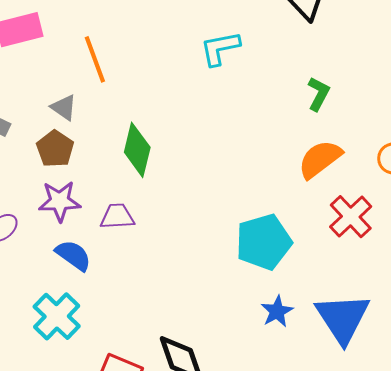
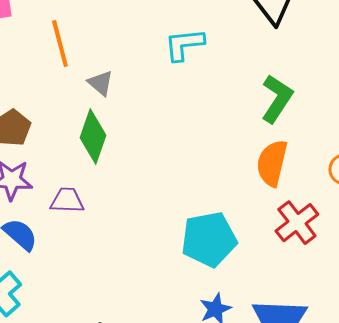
green L-shape: (319, 94) -> (277, 99), size x1.4
gray triangle: (64, 107) -> (101, 83), moved
orange semicircle: (320, 159) -> (272, 163), turned -45

